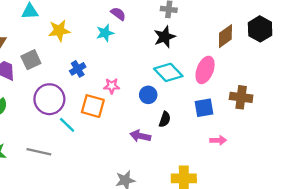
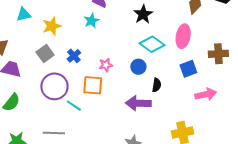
gray square: (31, 60) -> (45, 53), moved
purple arrow: (140, 136) -> (138, 103), size x1.4
pink arrow: (218, 140) -> (206, 94), size x1.5

